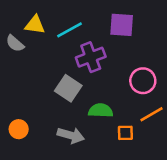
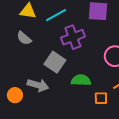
gray semicircle: (15, 43) -> (24, 38), moved
gray arrow: (71, 135) -> (38, 85), moved

